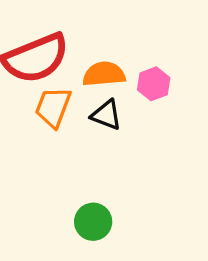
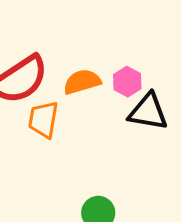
black triangle: (106, 115) -> (148, 112), moved, size x1.4

